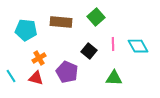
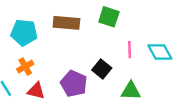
green square: (96, 17) -> (109, 17), turned -30
black square: (89, 51) -> (102, 69), moved
orange cross: (39, 58) -> (25, 67), moved

